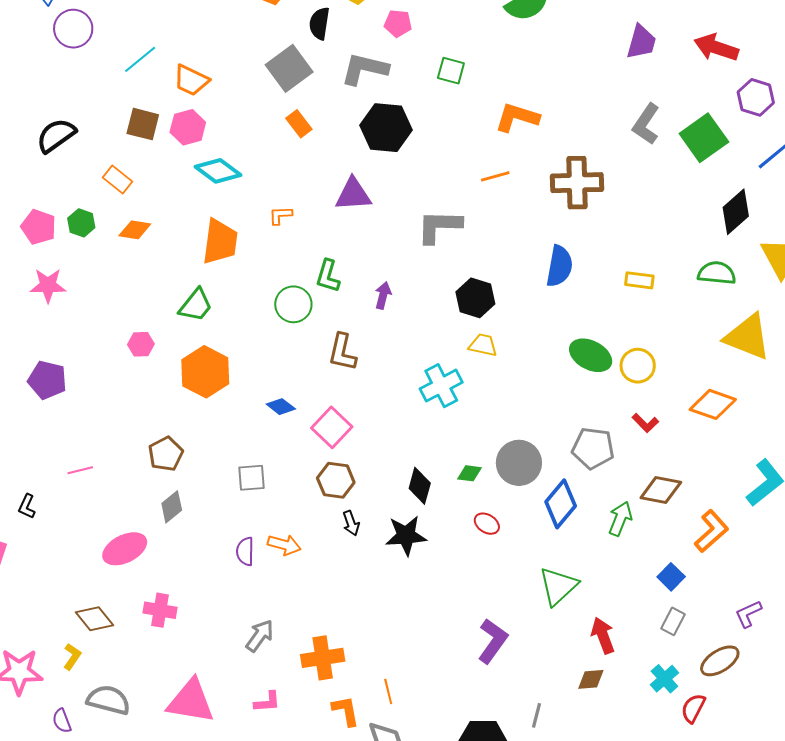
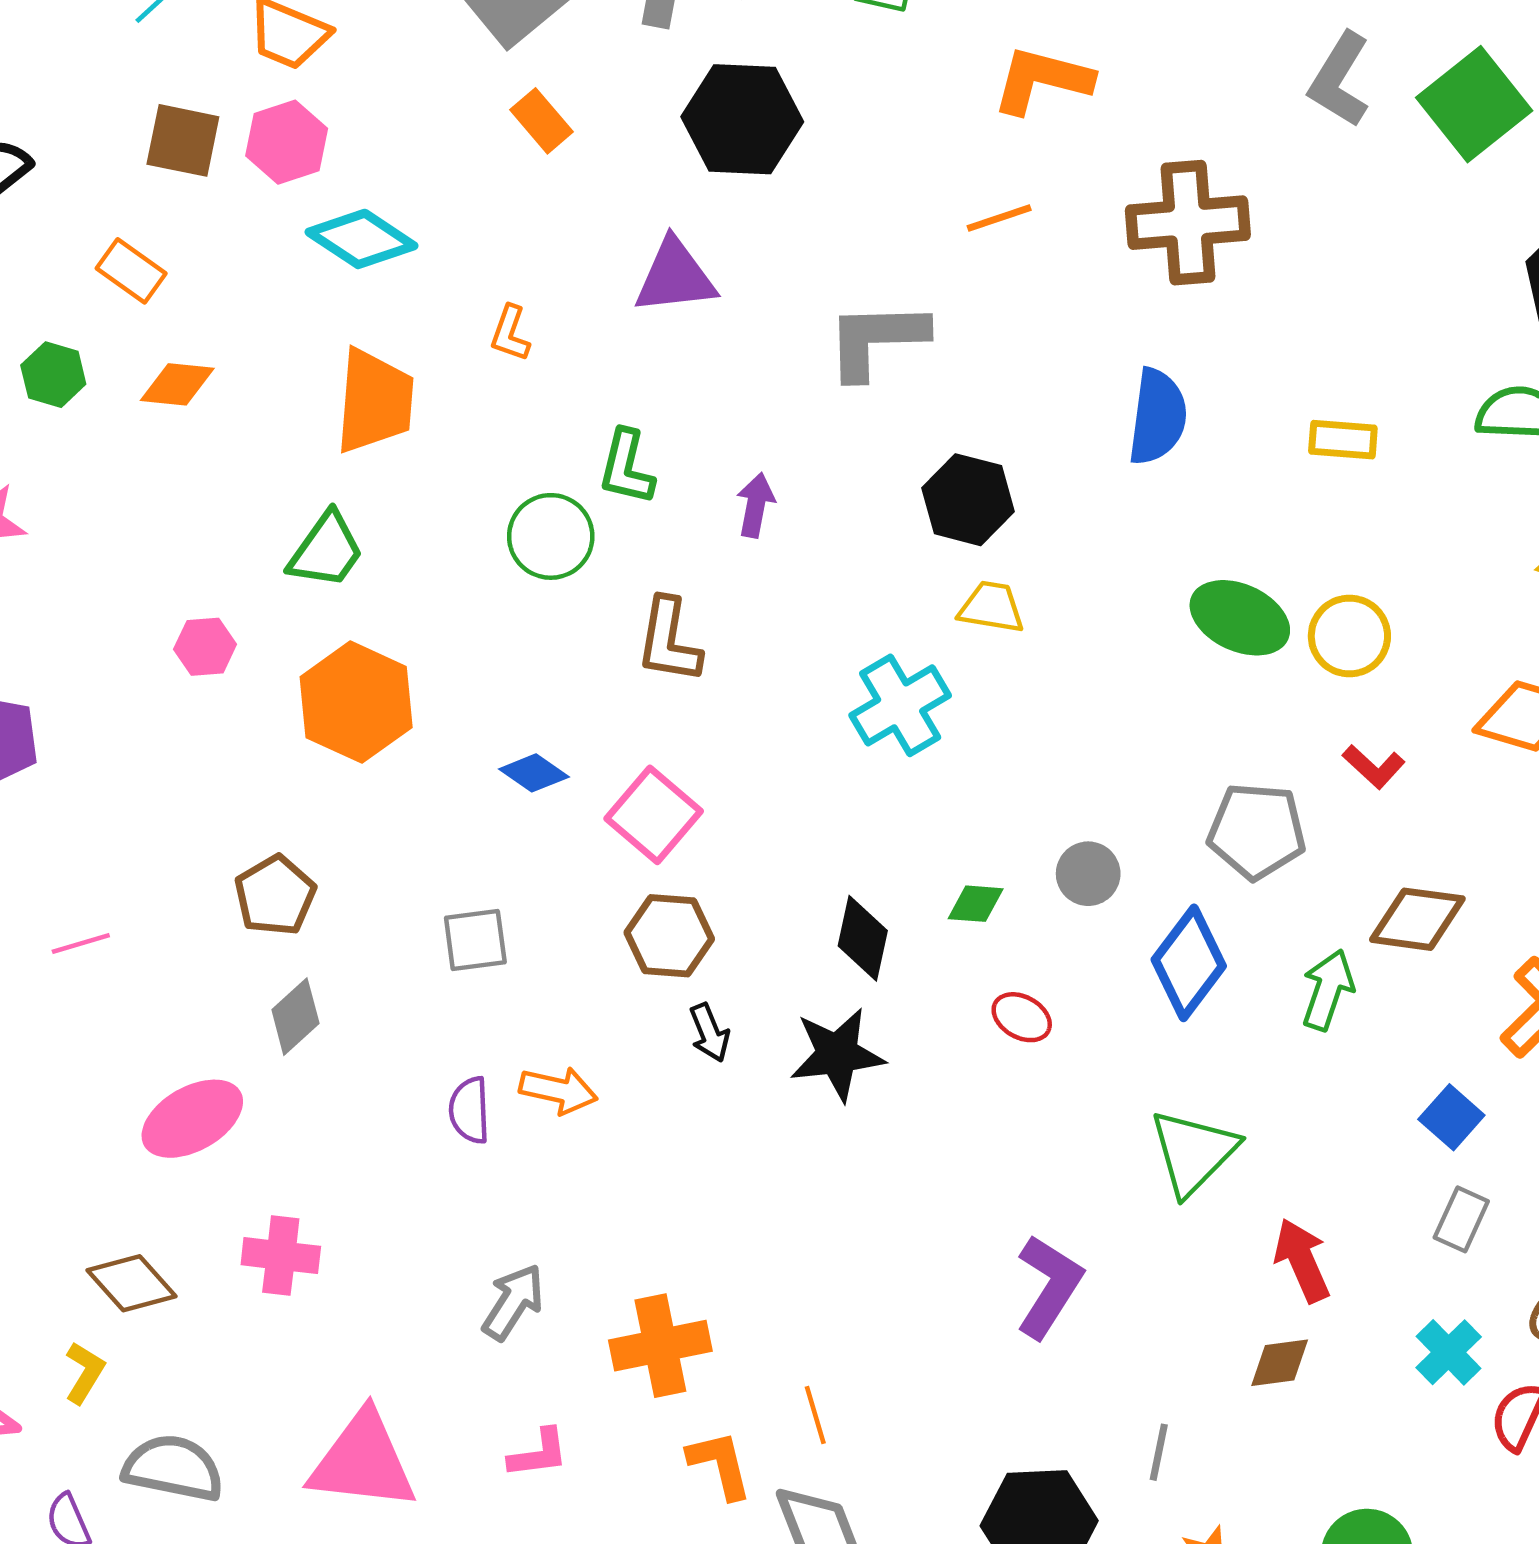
orange L-shape: (280, 215) -> (510, 333), turned -65
gray circle: (519, 463) -> (1088, 874), size x0.6

